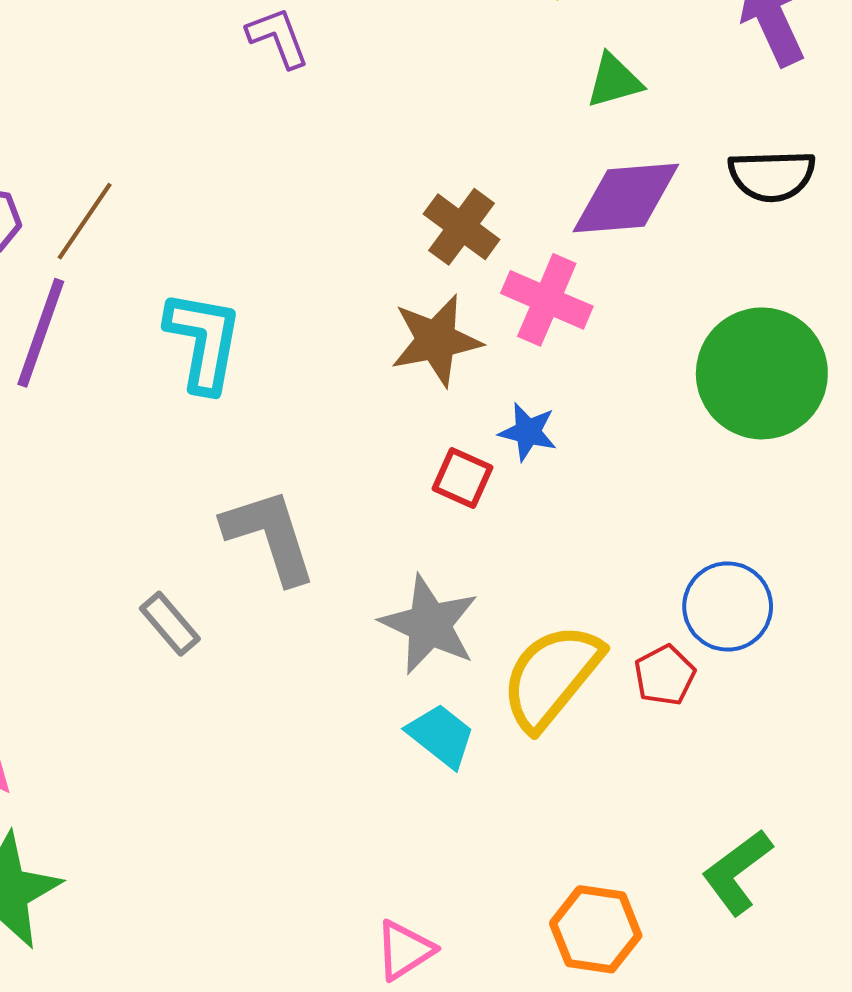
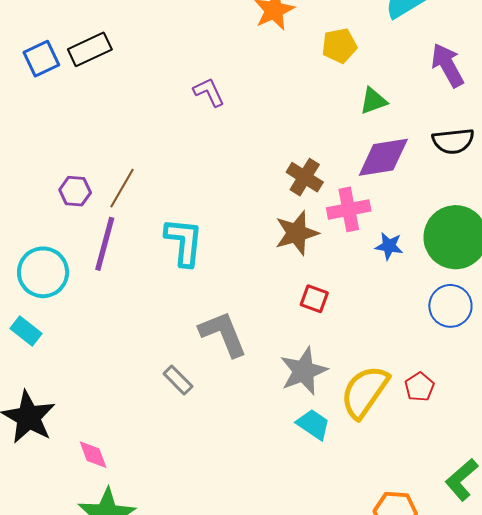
pink cross: (547, 300) -> (349, 209), turned -30
blue star: (528, 432) -> (389, 246), moved
blue circle: (728, 607) -> (450, 306), moved
gray star: (429, 625) -> (304, 371), turned 30

